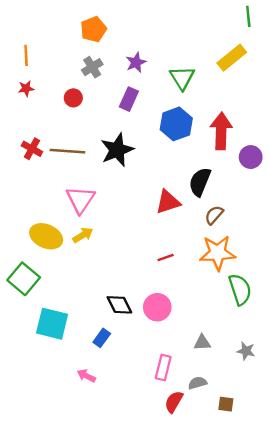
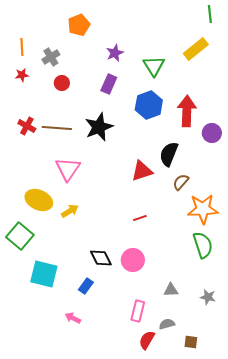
gray cross: (92, 67) -> (51, 57), moved
yellow arrow: (83, 235) -> (70, 211), moved
orange star: (218, 253) -> (203, 209), moved

